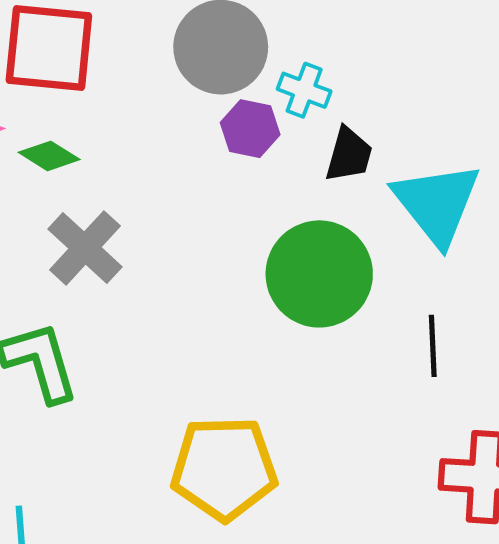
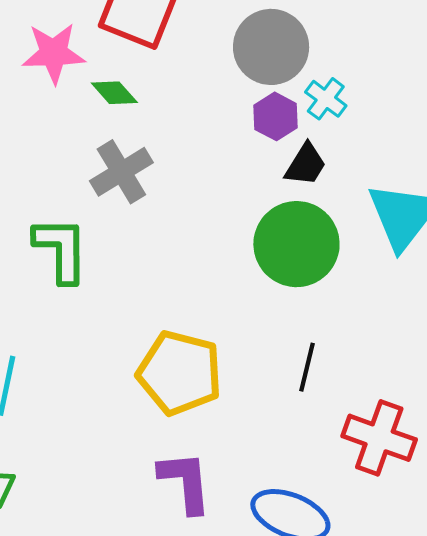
black trapezoid: (349, 155) -> (306, 165), moved
black line: (433, 346) -> (307, 367), moved

